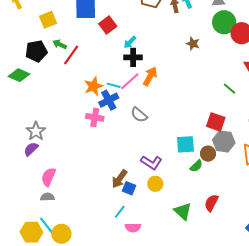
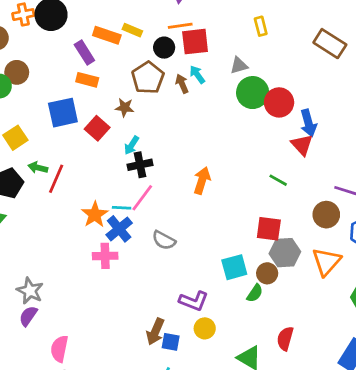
brown star: (193, 44) -> (125, 108), moved
orange arrow: (150, 76) -> (202, 181), moved

